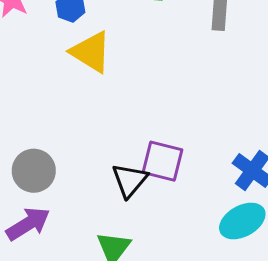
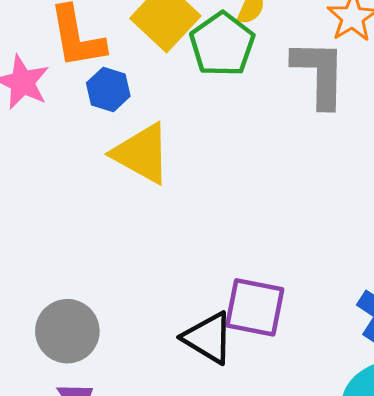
black triangle: (130, 180) -> (208, 338), turned -36

